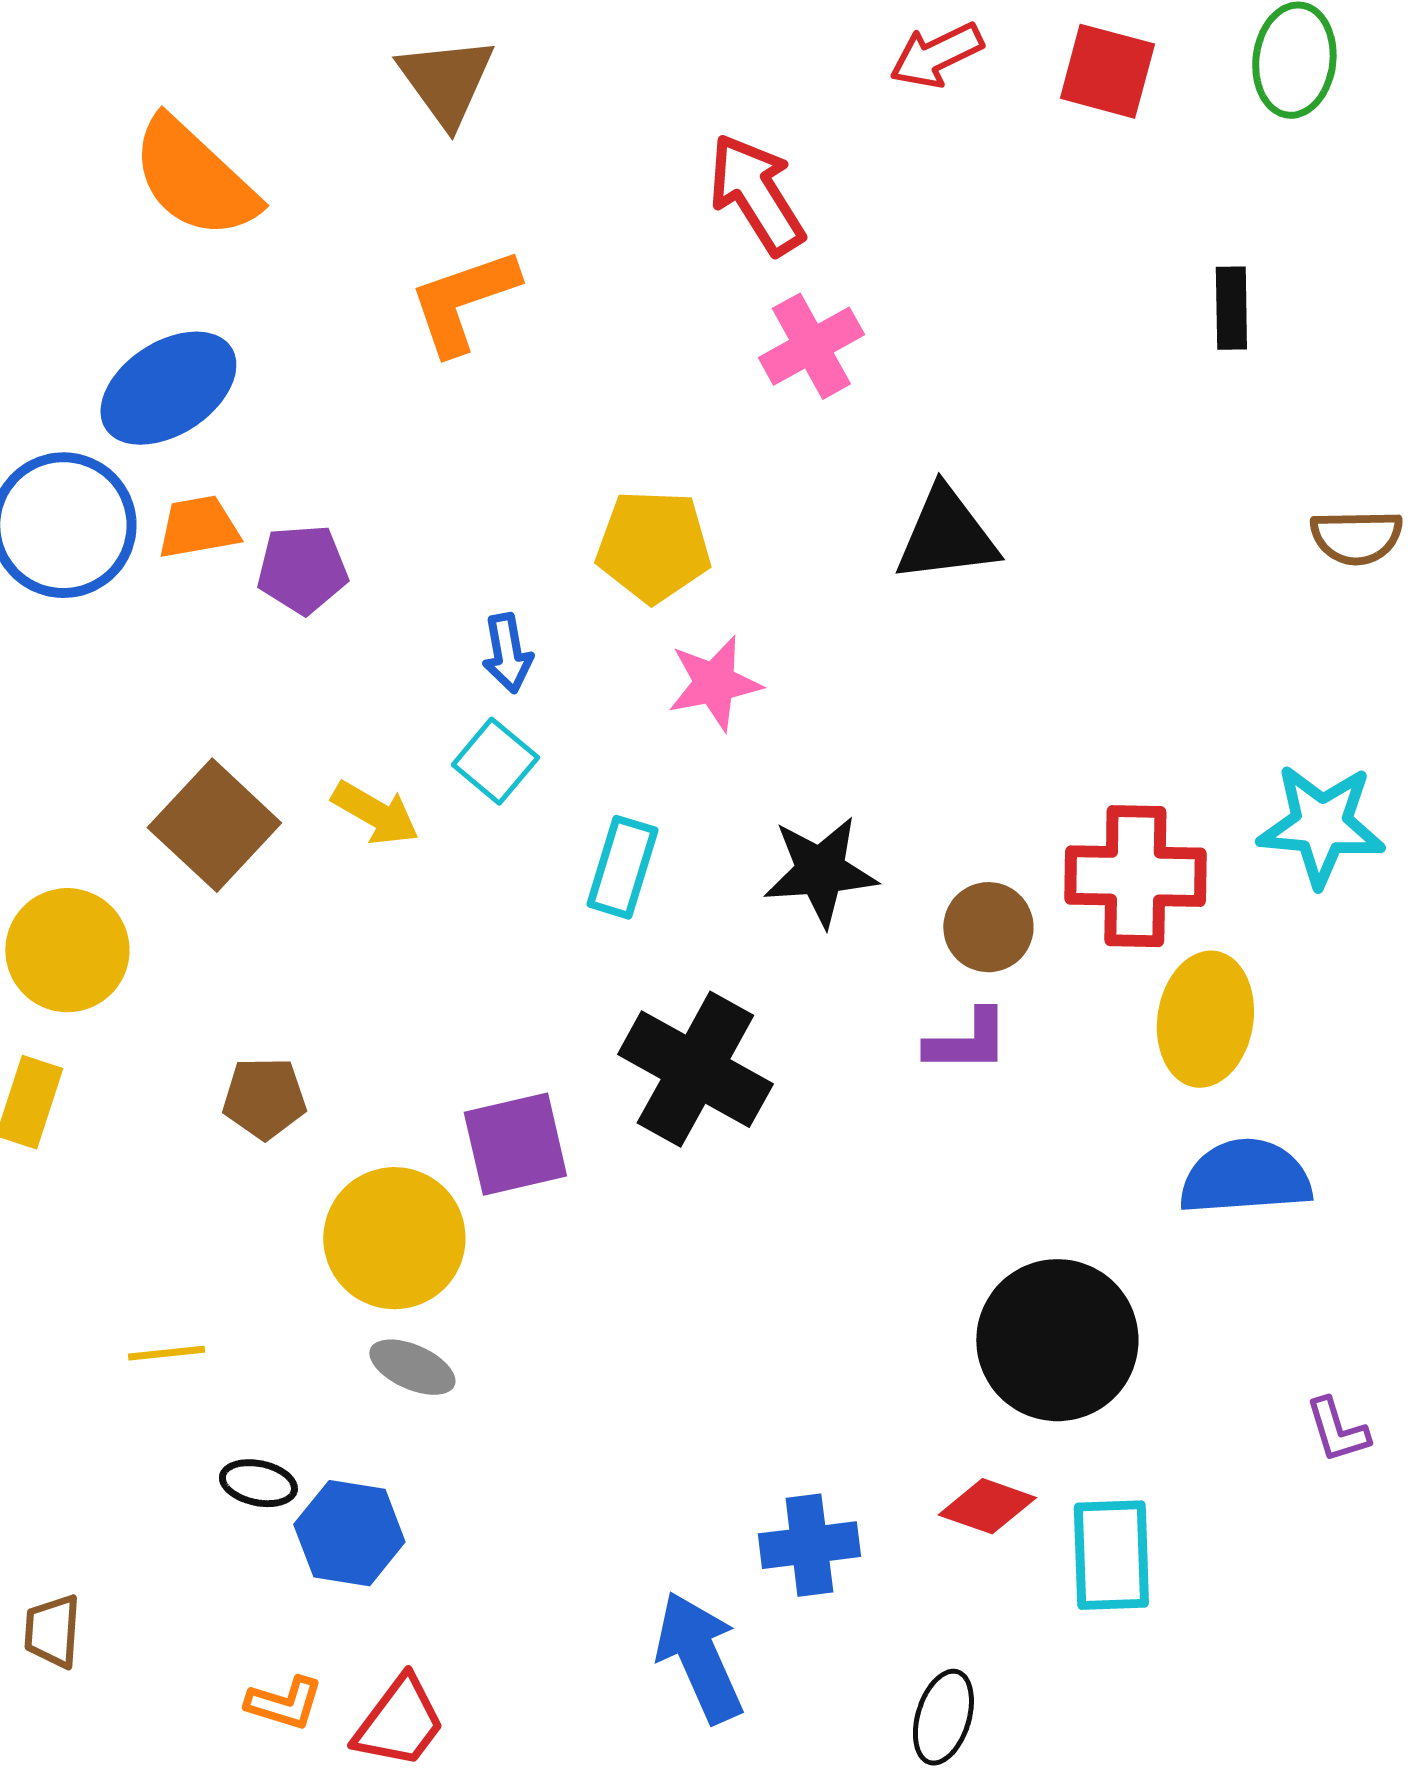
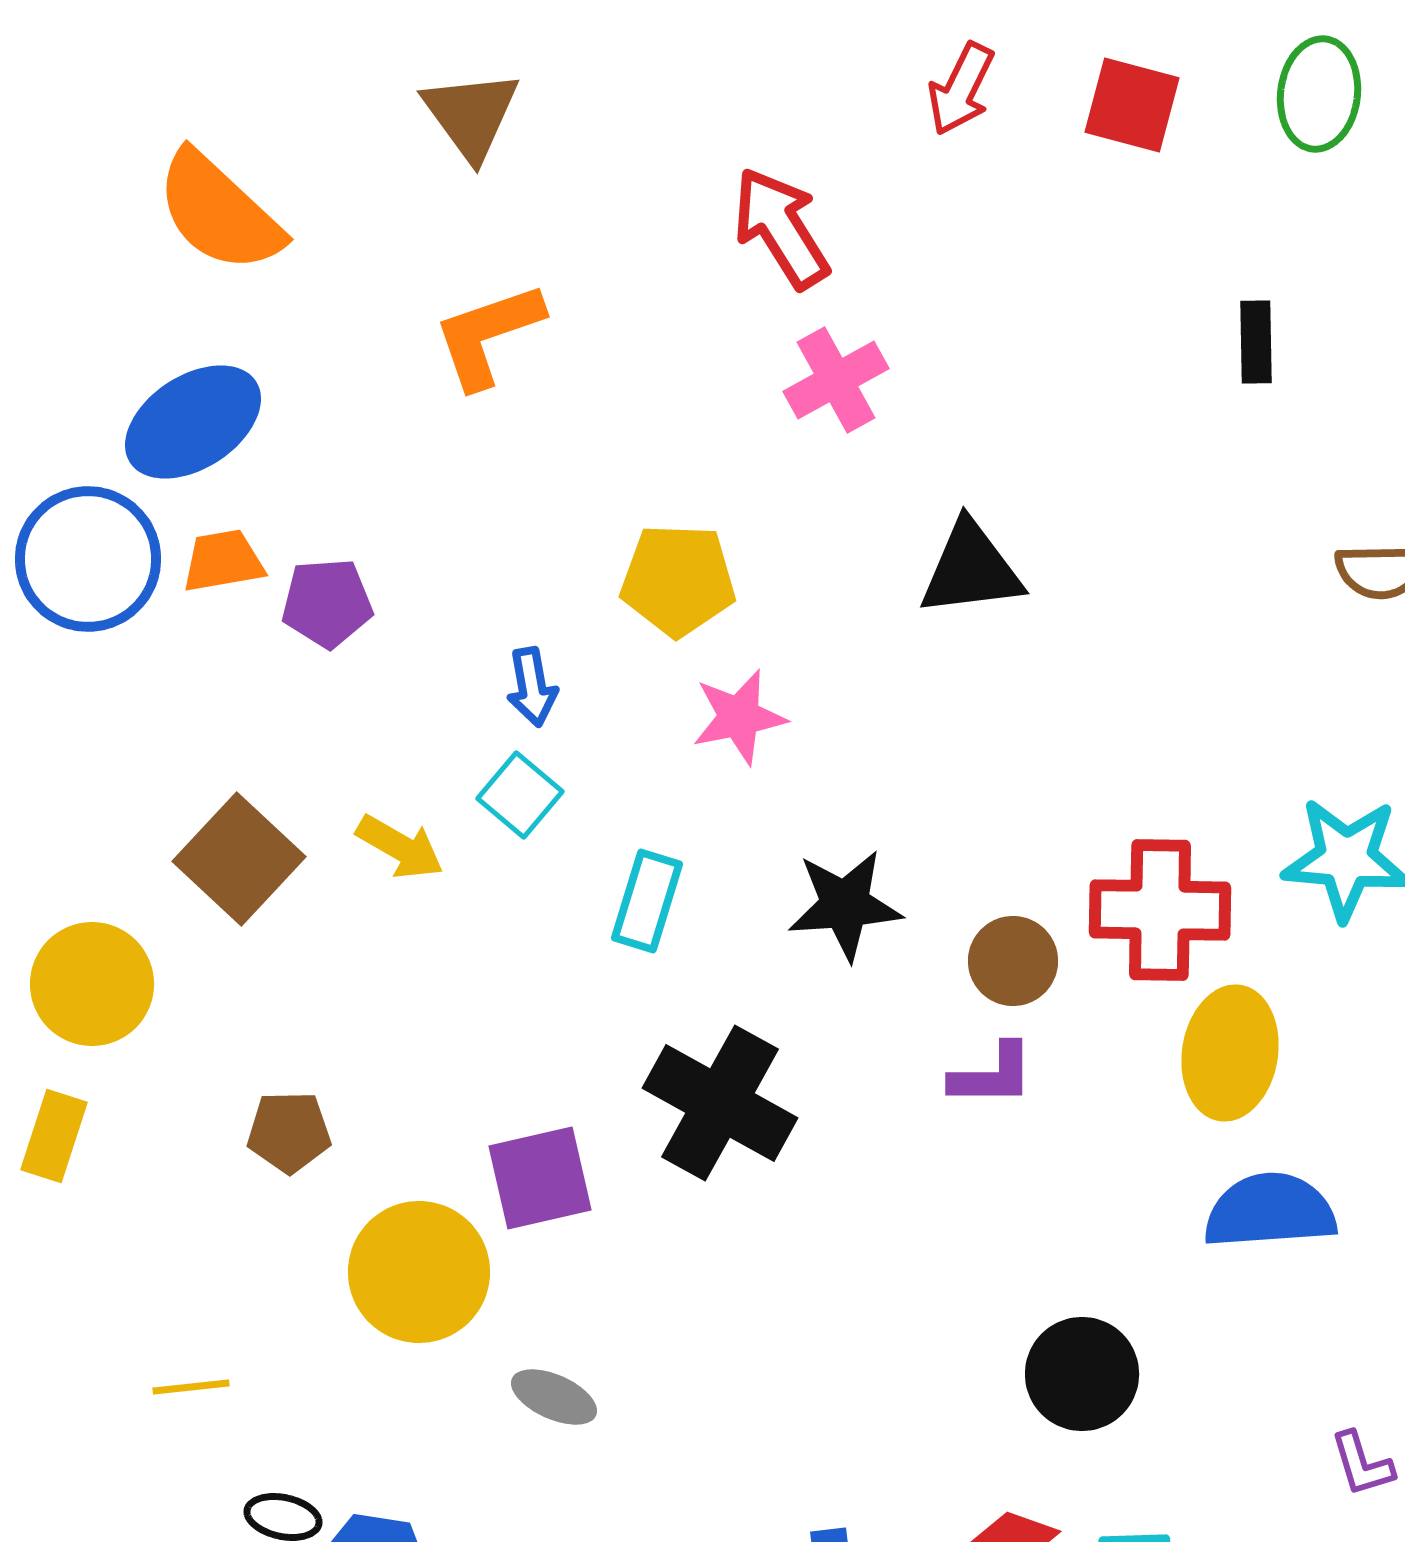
red arrow: (936, 55) -> (961, 89), turned -38
black circle: (1057, 1340) -> (1082, 1374), size x0.7
gray ellipse: (412, 1367) -> (554, 1397), moved

